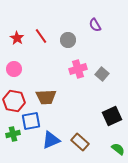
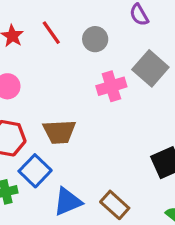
gray square: (102, 74) -> (150, 68), moved, size x1.5
blue square: (31, 121) -> (35, 171), turned -36

